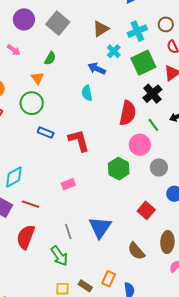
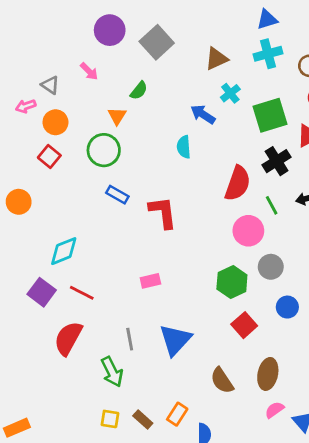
cyan cross: (137, 31) -> (268, 54), moved
green hexagon: (119, 169) -> (232, 282), moved
pink rectangle: (68, 184) -> (150, 281), moved

